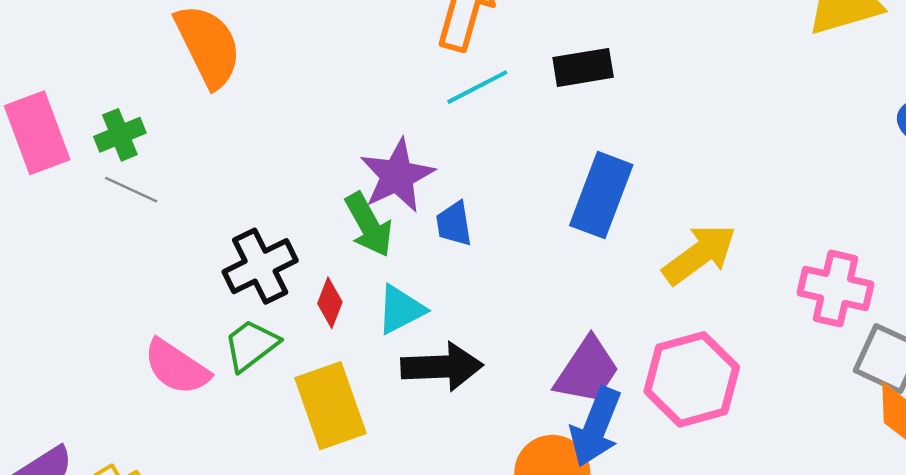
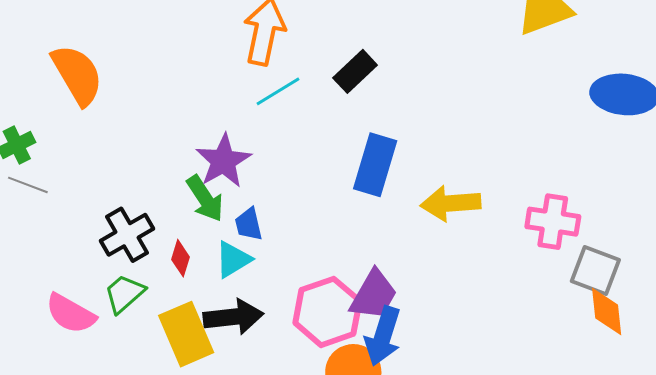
black rectangle: (583, 67) -> (355, 71), turned -30
blue trapezoid: (454, 224) -> (249, 224), moved
yellow arrow: (700, 254) -> (451, 203), turned -144
black arrow: (442, 367) -> (233, 317), moved
pink hexagon: (692, 379) -> (327, 312), moved

